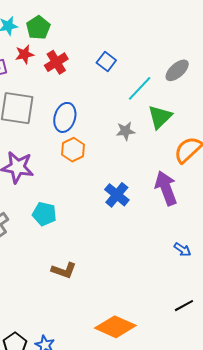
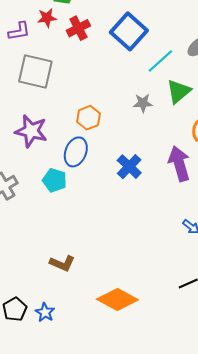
blue square: (106, 61) -> (129, 31), size x1.8
blue ellipse: (65, 117) -> (76, 152), moved
brown L-shape: (64, 270) -> (62, 263), moved

